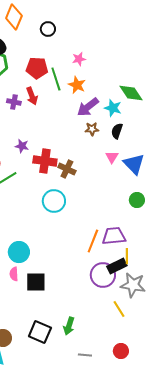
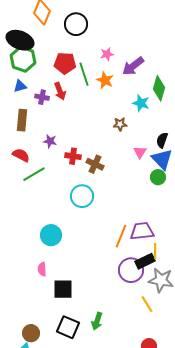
black circle: (48, 29) -> (76, 24), size x1.5
green diamond: (131, 93) -> (159, 88), turned 50
purple arrow: (88, 107) -> (133, 66), moved
black semicircle: (117, 131) -> (162, 140), moved
red cross: (45, 161) -> (73, 156), size x0.7
green circle: (137, 200) -> (158, 177), moved
cyan circle: (19, 252) -> (51, 235), moved
black square: (36, 282) -> (63, 289), moved

